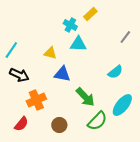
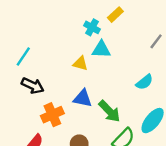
yellow triangle: (50, 53) -> (80, 63), moved
blue triangle: (62, 74) -> (83, 98), moved

